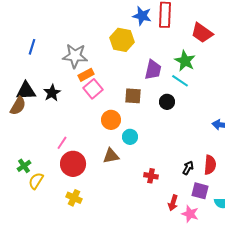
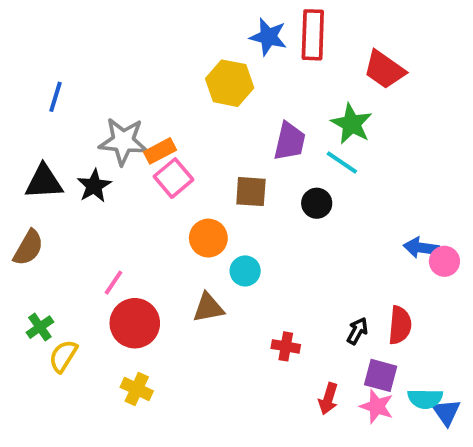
gray star: (75, 56) -> (123, 141), moved
brown semicircle: (18, 106) -> (28, 248), moved
pink star: (190, 214) -> (377, 406), moved

